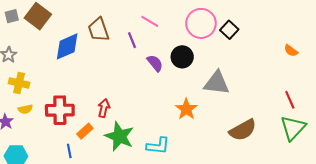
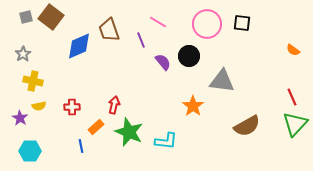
black square: (229, 30) -> (242, 23), moved, turned -36
red cross: (60, 110) -> (72, 107), size x0.6

